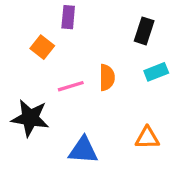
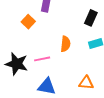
pink line: (71, 86) -> (42, 59), moved

